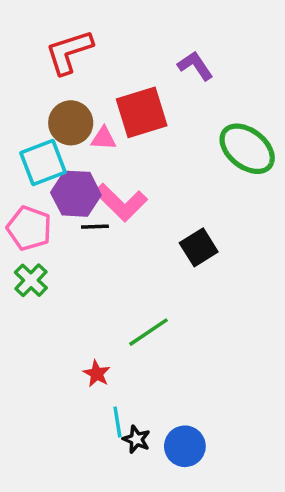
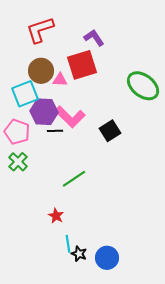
purple L-shape: (195, 66) -> (94, 38), moved
black square: (199, 247) -> (110, 131), moved
green line: (149, 332) -> (74, 179), moved

